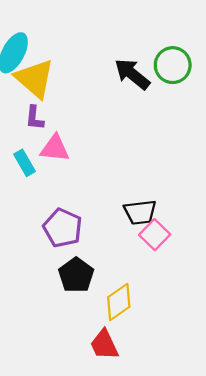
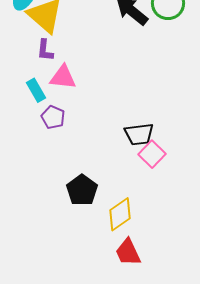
purple pentagon: (63, 228) -> (53, 117), moved, size x0.7
red trapezoid: (104, 345) -> (128, 252), moved

